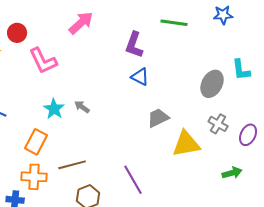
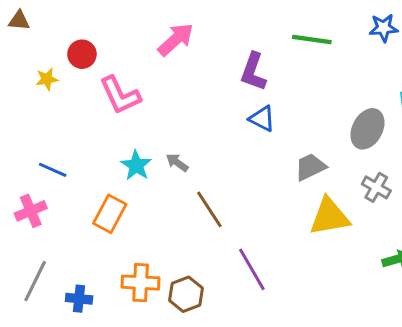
gray trapezoid: (158, 118) -> (310, 167), moved
brown line: (72, 165) -> (209, 209), moved, turned 72
orange cross: (34, 177) -> (141, 283), moved

